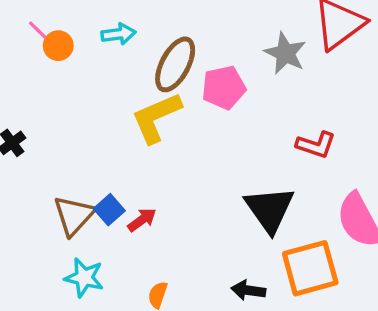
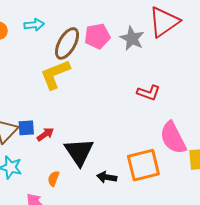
pink pentagon: (224, 87) -> (97, 36), moved
black triangle: (270, 209) -> (79, 152), moved
blue square: (109, 210) -> (26, 128), turned 36

